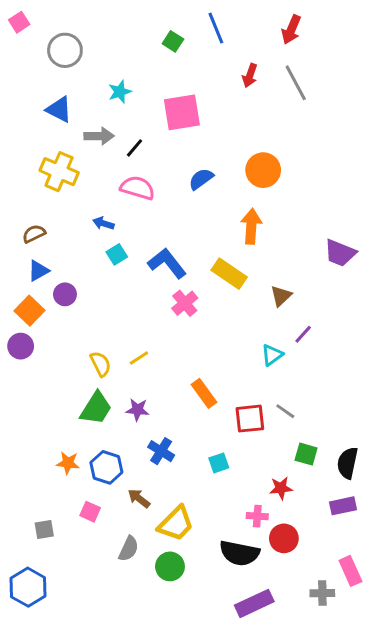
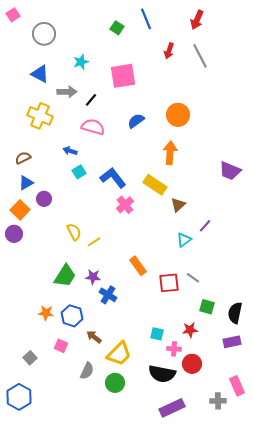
brown triangle: (281, 296) -> (178, 205), moved
yellow semicircle: (100, 364) -> (74, 232), moved
blue cross: (161, 451) -> (108, 295), moved
cyan square: (219, 463) -> (157, 334), moved, turned 32
gray square: (44, 529) -> (30, 358), turned -32

